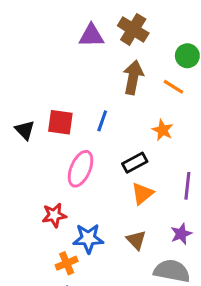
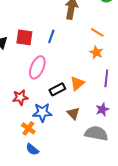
orange line: (173, 87) -> (97, 32), moved
orange star: (163, 130) -> (96, 52), moved
black rectangle: (135, 163) -> (57, 89), moved
orange cross: (67, 263) -> (28, 128), turned -32

